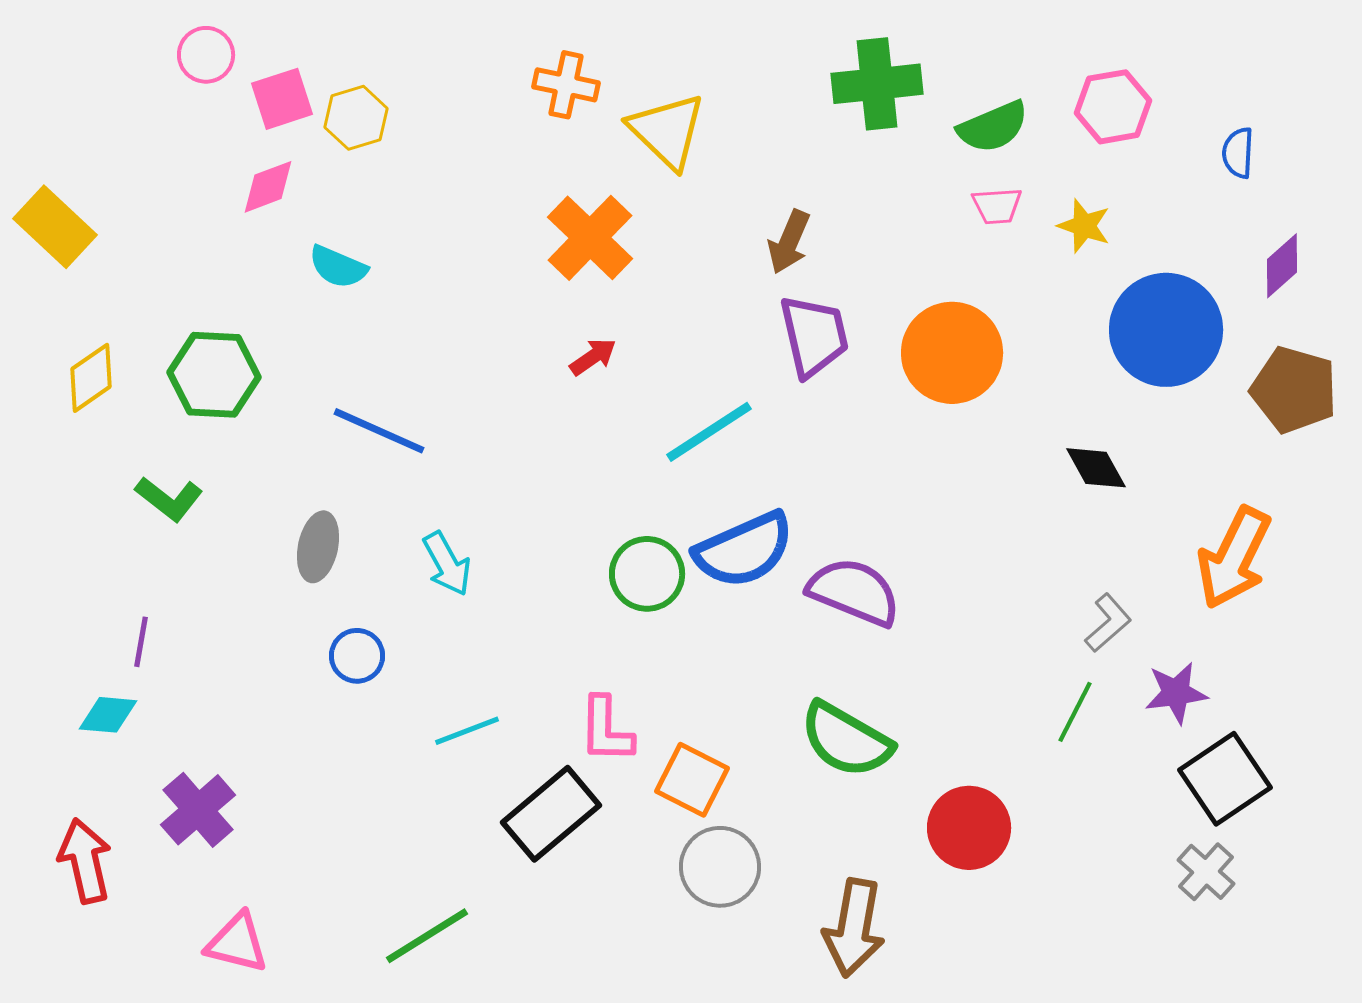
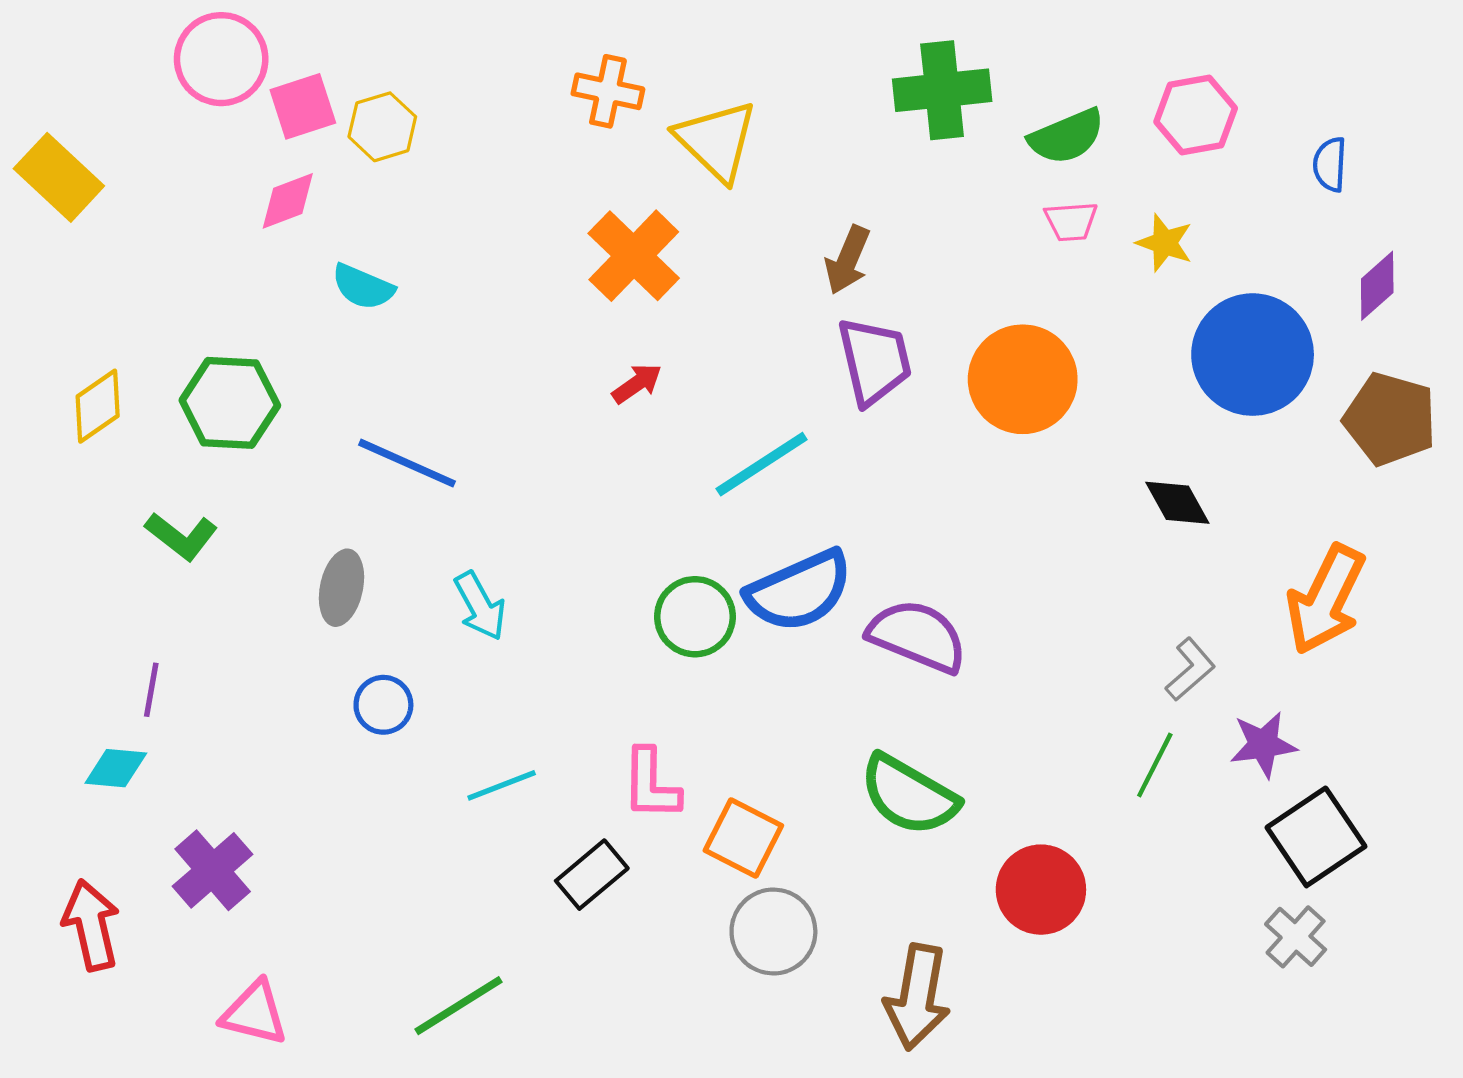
pink circle: (206, 55) -> (221, 59), size x1.5
yellow rectangle: (55, 227) -> (59, 177), moved
black rectangle: (551, 814) -> (592, 875), size x0.7

